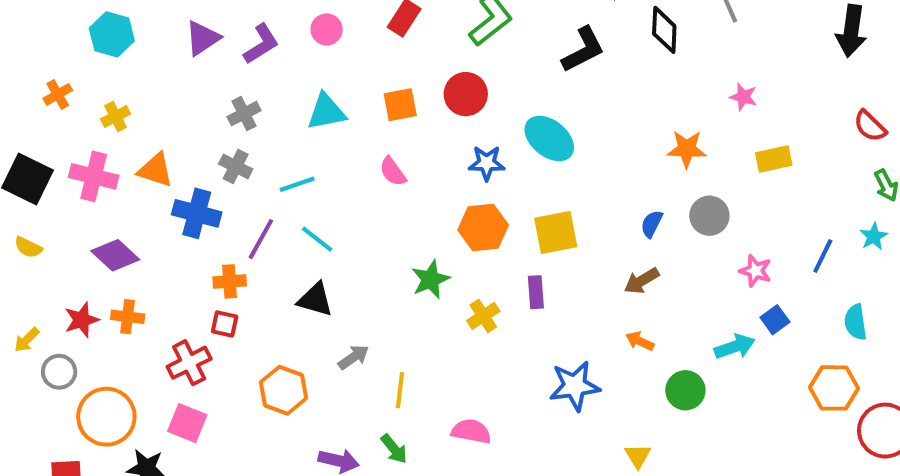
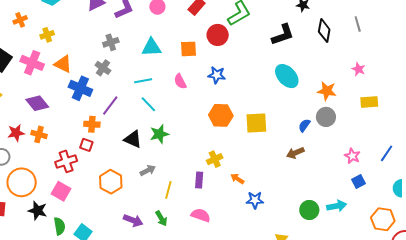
red circle: (466, 94) -> (218, 35), moved
cyan ellipse: (549, 138) -> (287, 76), moved
blue star: (487, 163) -> (217, 75), moved
cyan line: (297, 184) -> (143, 81), moved
gray circle: (709, 216) -> (326, 117), moved
cyan line: (317, 239) -> (148, 104), moved
green star: (430, 279) -> (159, 134), moved
purple rectangle: (536, 292) -> (199, 180), moved
orange arrow: (640, 341) -> (237, 179), moved
cyan arrow: (735, 347) -> (337, 206), moved
blue star: (575, 386) -> (255, 200), size x0.7

